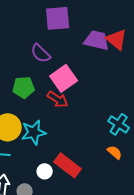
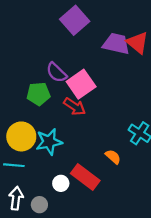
purple square: (58, 18) -> (75, 20), turned -36
purple semicircle: (41, 53) -> (56, 72), moved
orange semicircle: (115, 152) -> (113, 157), moved

